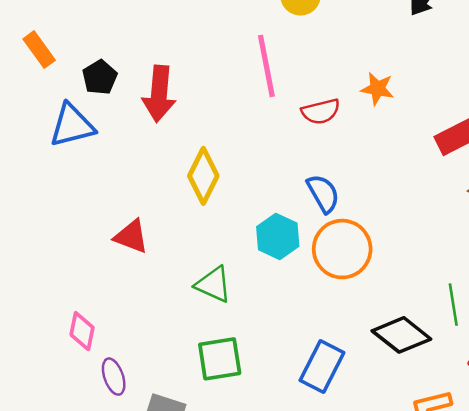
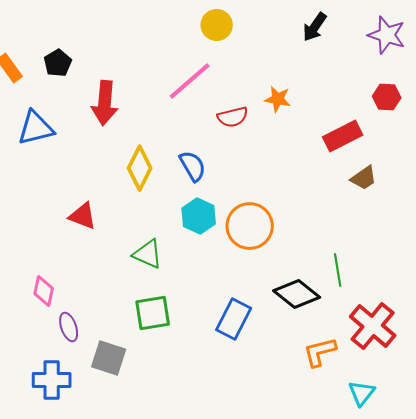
pink line: (266, 66) -> (190, 81), turned 60
black pentagon: (100, 77) -> (58, 63), moved
blue semicircle: (323, 193) -> (193, 166), moved

